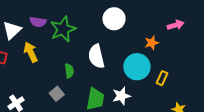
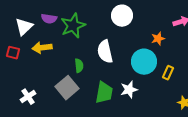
yellow arrow: (31, 52) -> (42, 48), turned -72
gray square: (57, 94) -> (67, 88), size x1.6

